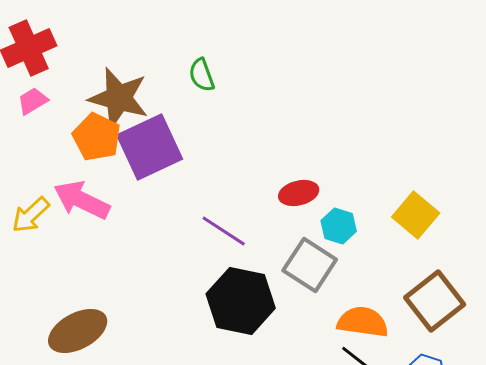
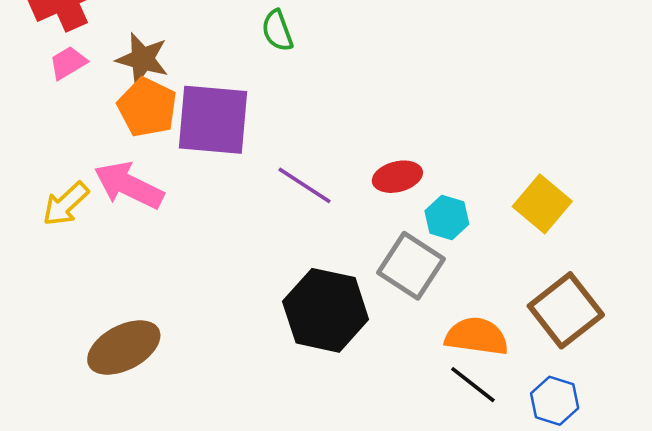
brown star: (119, 98) -> (142, 59), moved, size x0.7
purple square: (150, 147) -> (213, 120), turned 30
purple line: (224, 231) -> (305, 185), moved

